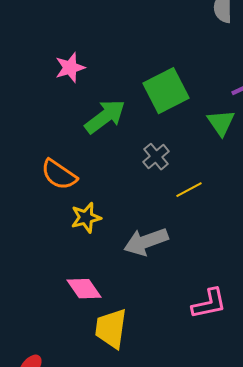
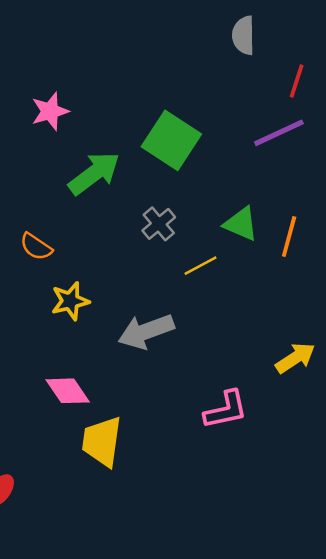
green square: (166, 91) -> (171, 140), turned -30
green triangle: (221, 123) -> (241, 224), moved, turned -32
orange semicircle: (59, 175) -> (36, 247), size x0.7

